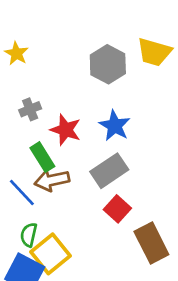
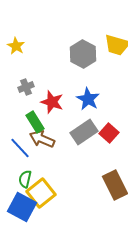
brown arrow: (52, 180) -> (42, 139), turned 35
red square: (117, 209) -> (109, 133), moved

